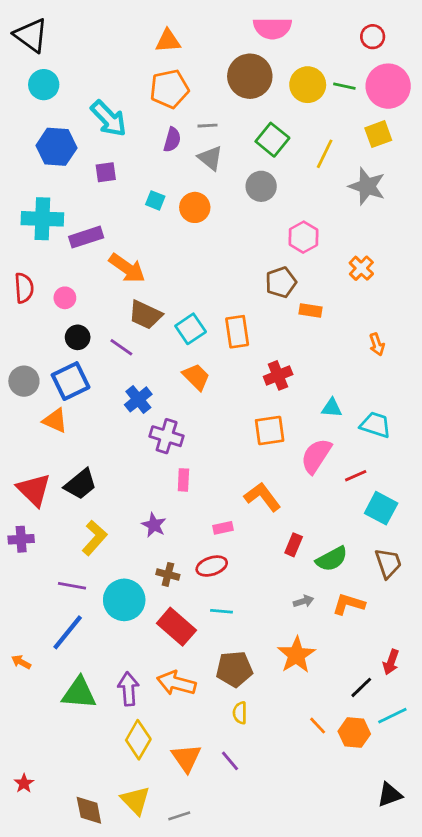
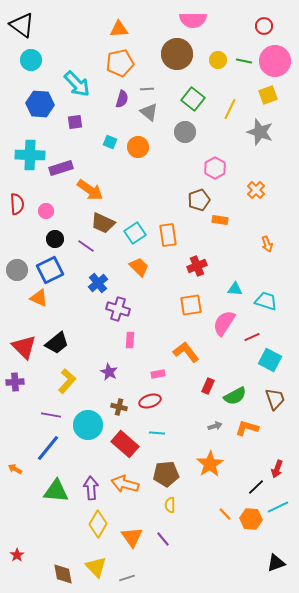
yellow circle: (308, 85) -> (218, 60), size x0.7

